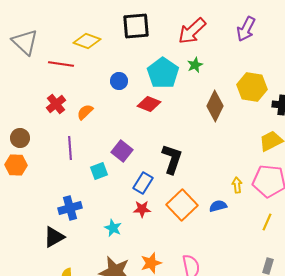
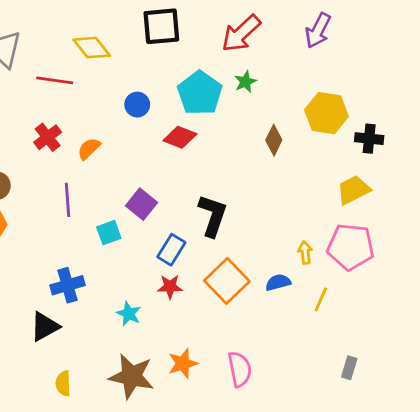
yellow diamond: (87, 41) -> (92, 48), turned 32
brown diamond: (215, 106) -> (274, 140), size x0.7
yellow line: (267, 222) -> (321, 299), moved

